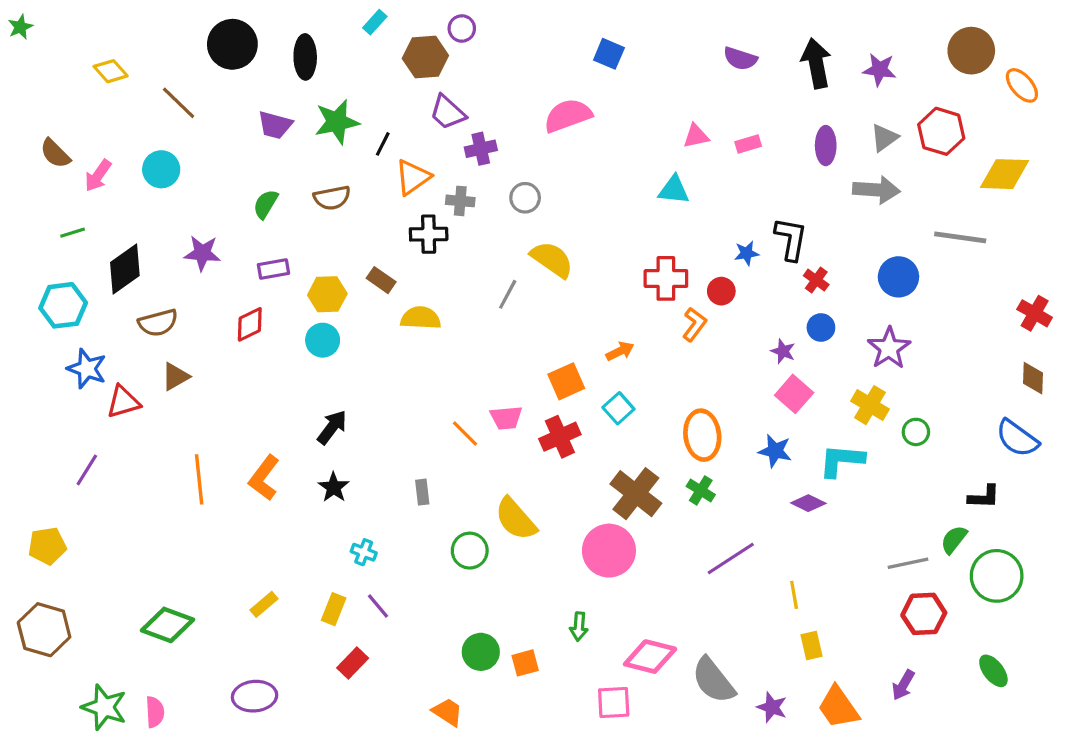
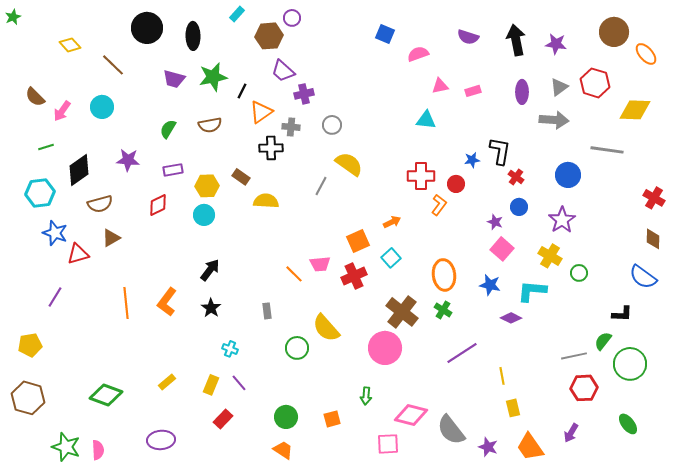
pink semicircle: (568, 115) -> (418, 54), moved, size x0.7
green circle: (481, 652) -> (286, 417), moved

